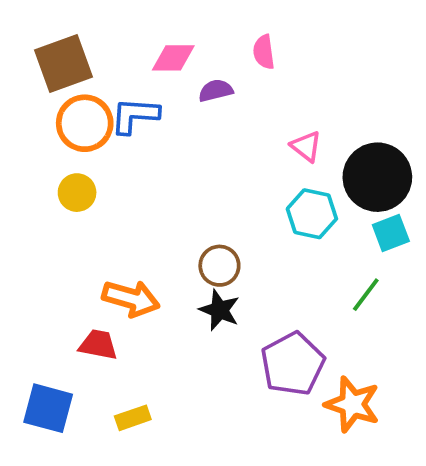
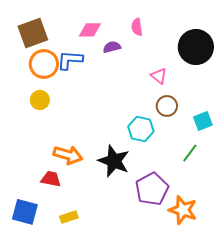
black circle: (377, 177) -> (196, 47), moved
cyan hexagon: (312, 214) -> (141, 129), moved
brown circle: (219, 266) -> (167, 106), moved
black star: (219, 310) -> (114, 161), size x1.5

